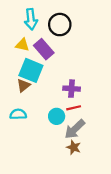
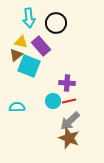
brown triangle: (23, 85) -> (16, 55), moved
cyan circle: (57, 116) -> (53, 101), moved
brown star: (74, 147) -> (69, 138), size x1.5

